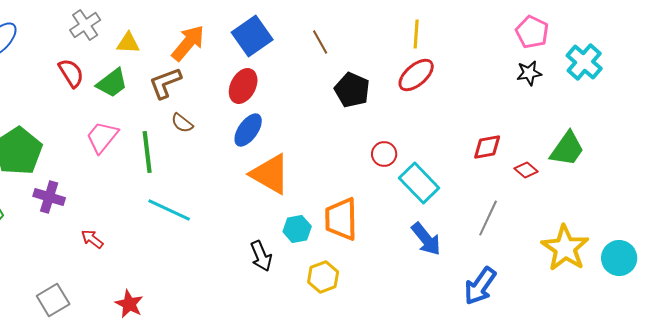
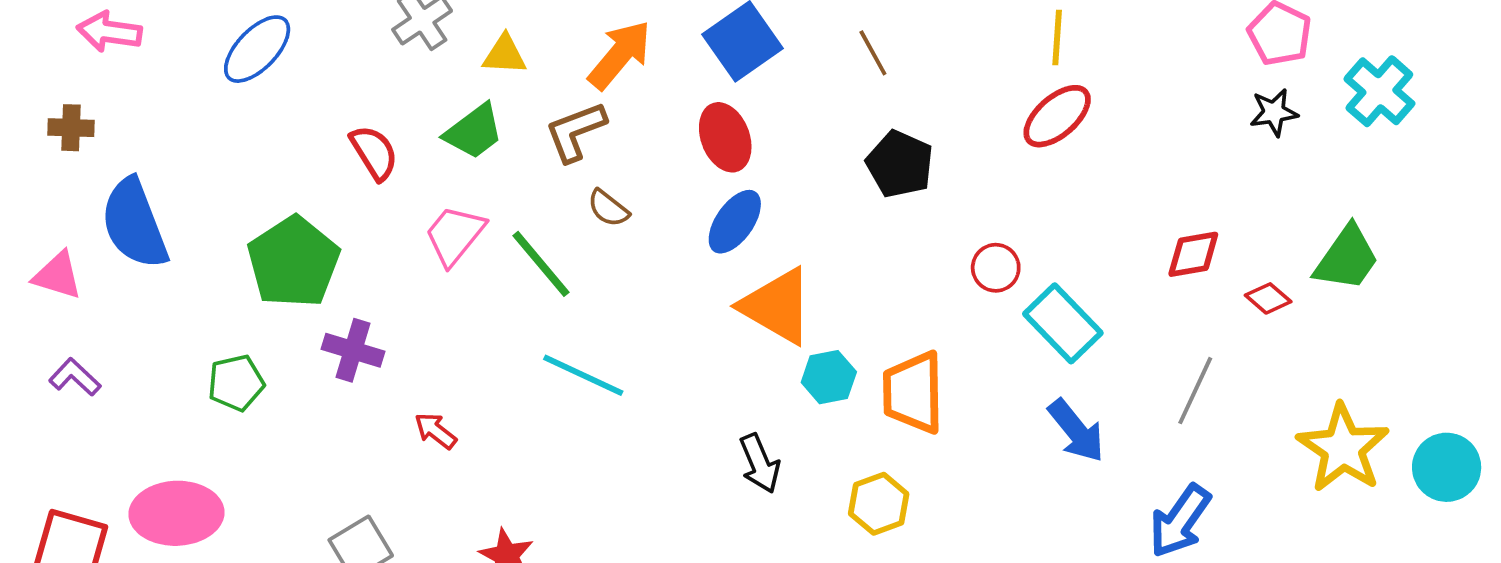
red semicircle: (71, 73) -> (374, 153), moved
red ellipse: (243, 86) -> (725, 137), turned -48
black pentagon: (352, 90) -> (900, 164), moved
green line: (147, 152) -> (541, 264), turned -33
cyan hexagon: (297, 229) -> (829, 377), moved

